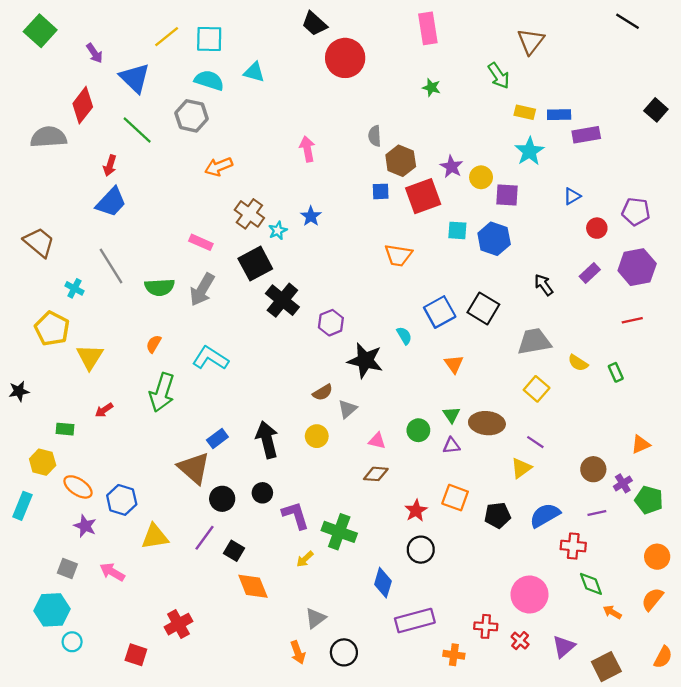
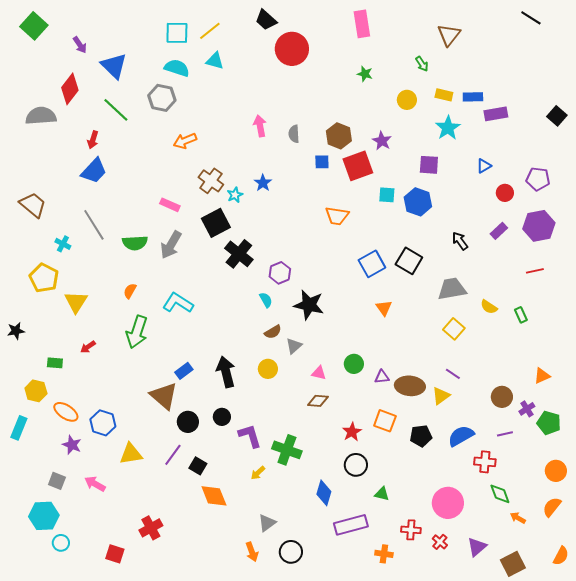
yellow line: (167, 37) -> (210, 31), moved
green arrow: (499, 76) -> (422, 64), size x0.7
black square: (656, 110) -> (557, 116), moved
gray semicircle: (375, 136) -> (294, 134), moved
yellow circle: (481, 177) -> (407, 100), moved
cyan semicircle: (404, 336) -> (266, 300), moved
green triangle: (451, 415) -> (382, 494), moved, turned -42
brown ellipse: (487, 423) -> (410, 386), moved

